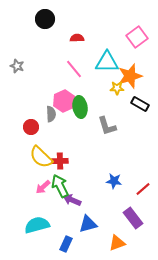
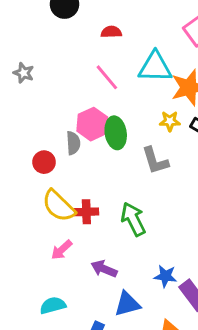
yellow star: (117, 88) -> (170, 121), moved
blue star: (114, 181) -> (165, 276), moved
green arrow: (60, 186) -> (133, 219), moved
cyan semicircle: (37, 225) -> (53, 305), size x0.7

